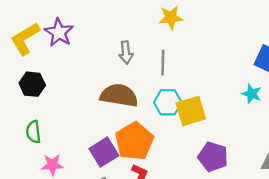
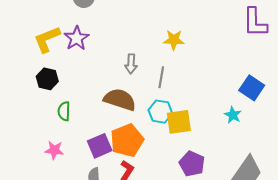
green semicircle: (33, 132) -> (64, 111), moved

